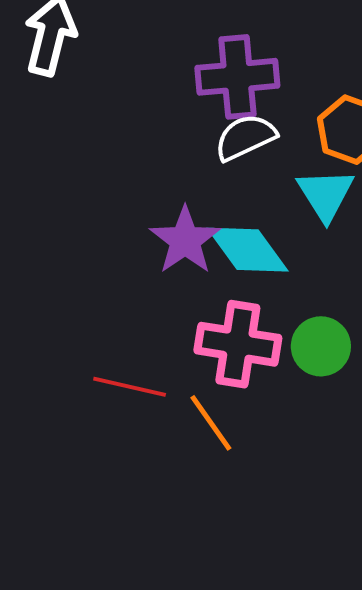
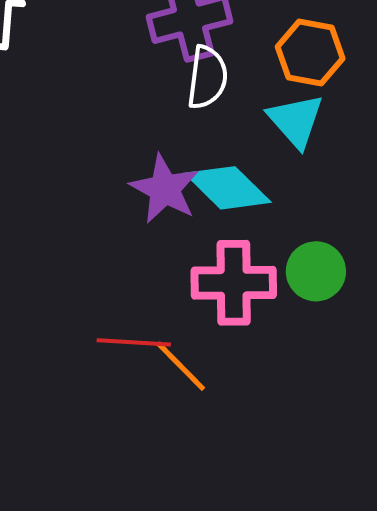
white semicircle: (245, 137) -> (207, 77), turned 132
orange line: (211, 423) -> (181, 366), moved

